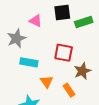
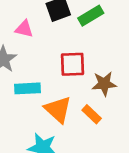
brown star: (82, 71) -> (104, 84), turned 30
orange triangle: (47, 82) -> (58, 109), size x1.5

